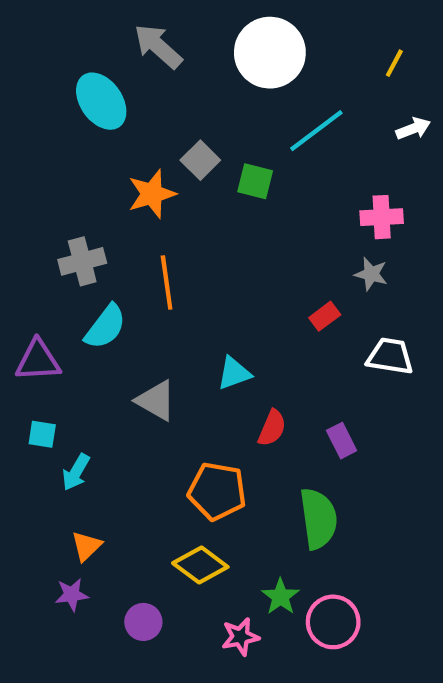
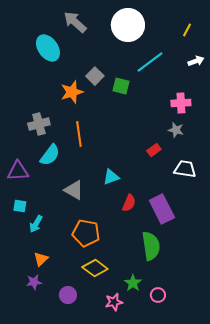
purple rectangle: (342, 441) -> (162, 209), size x1.8
orange pentagon: (217, 491) -> (86, 233), moved
pink circle: (333, 622) -> (158, 295), size x0.6

